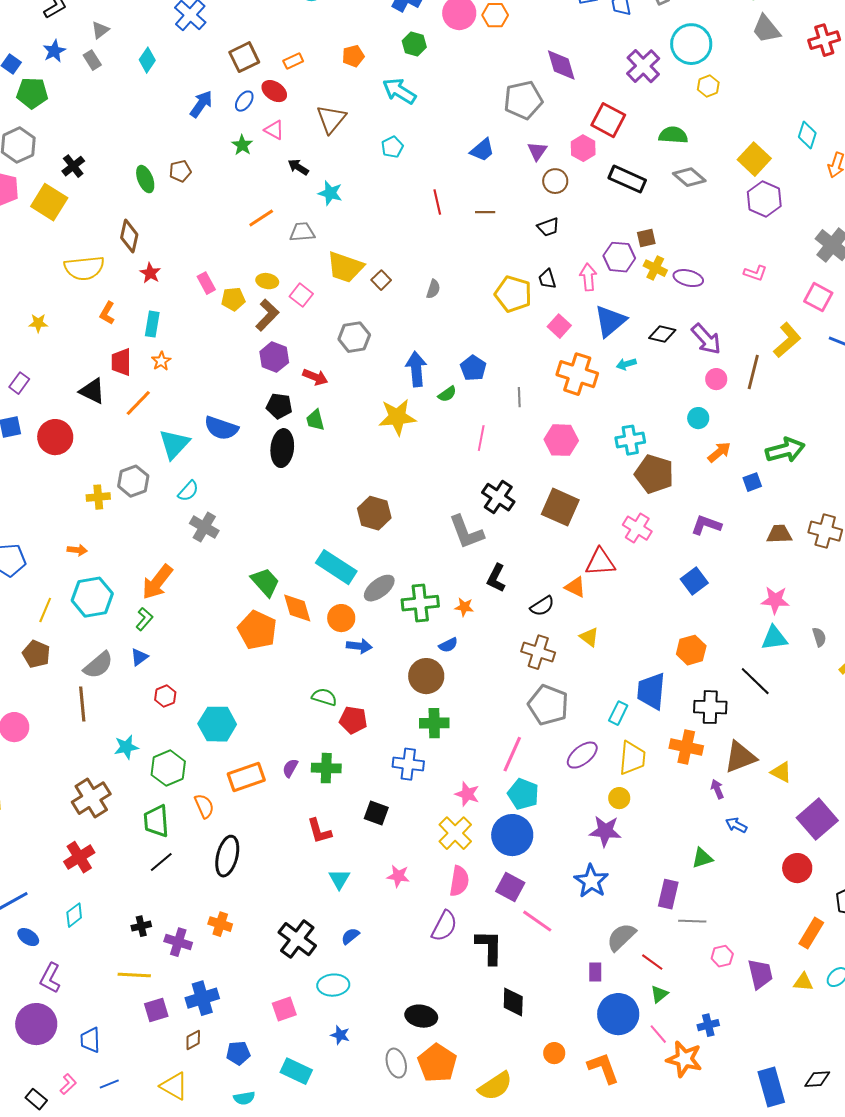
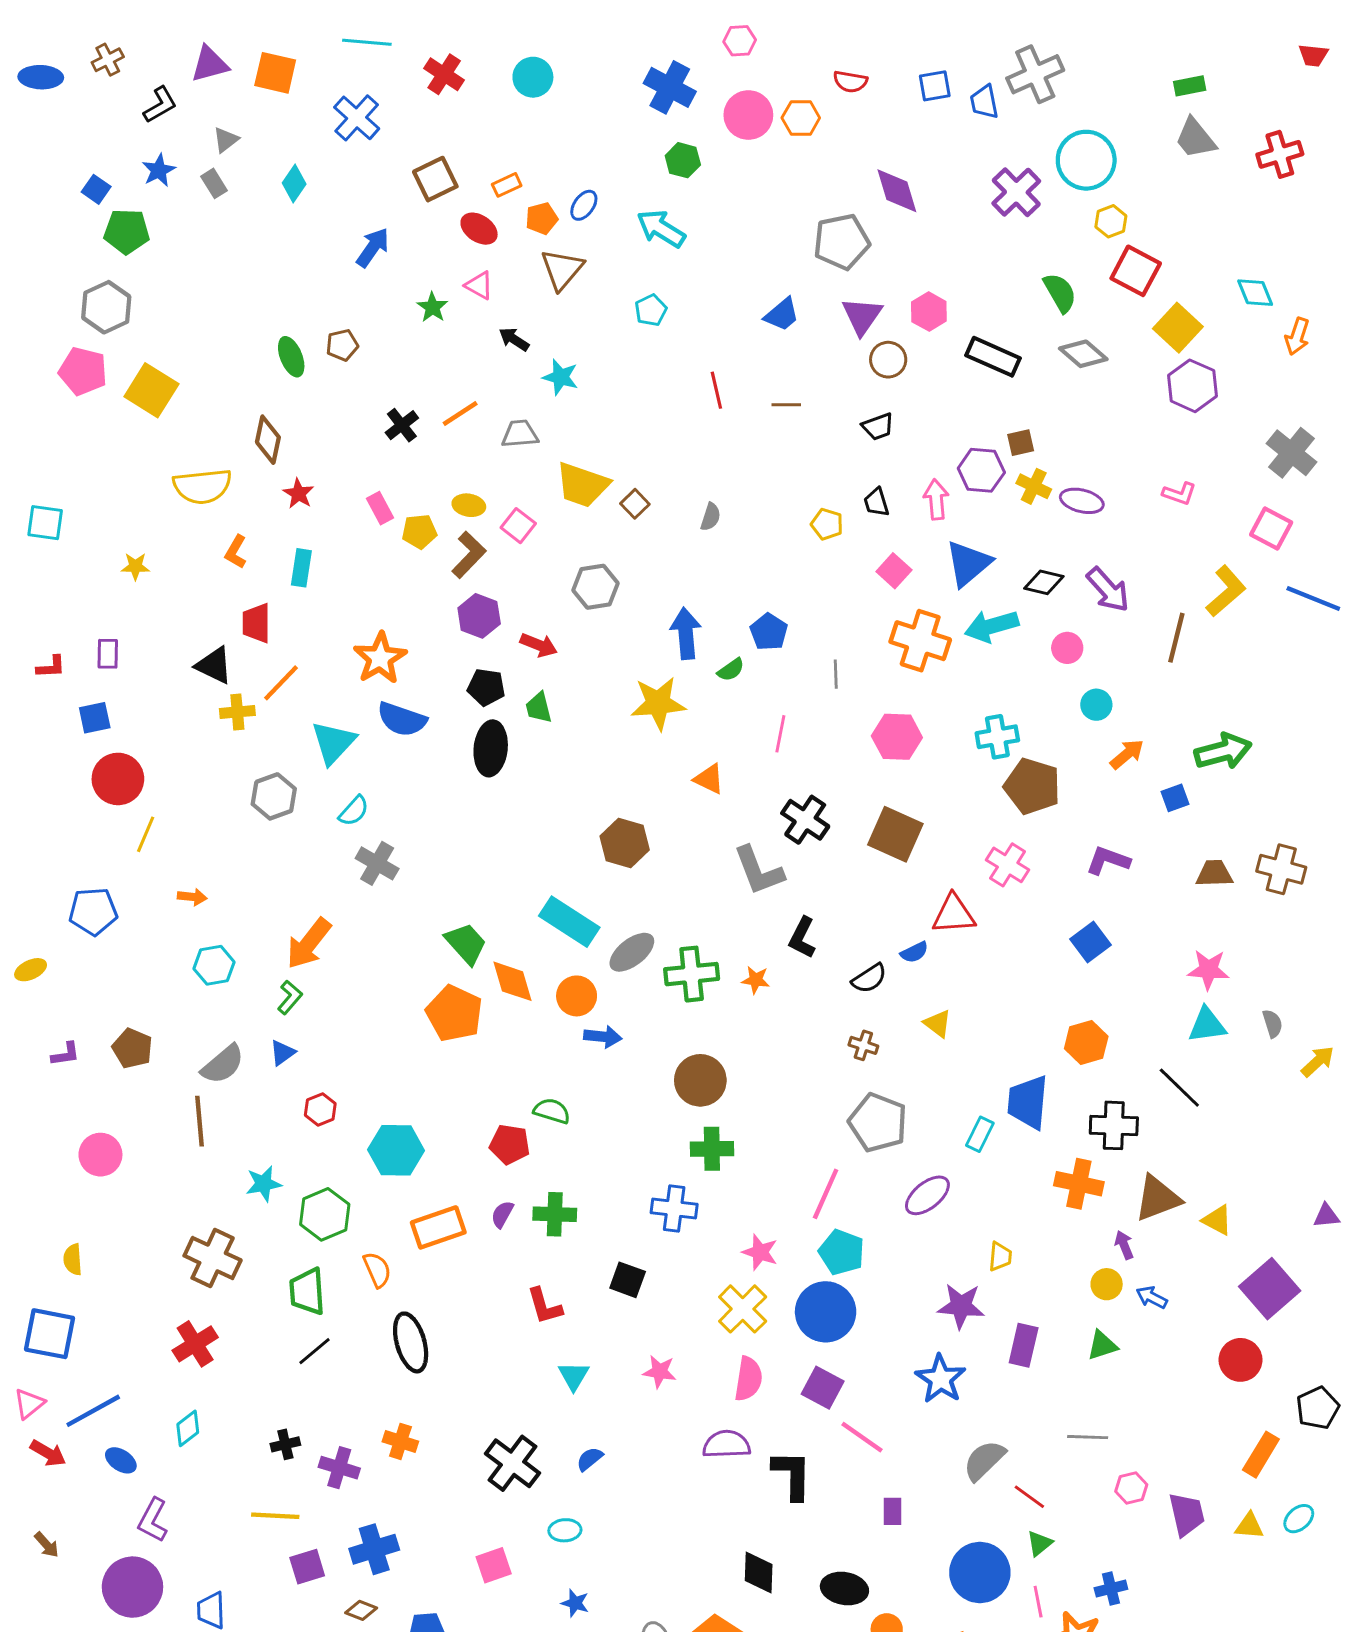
orange pentagon: (353, 56) -> (542, 218), moved
blue ellipse: (244, 101) -> (584, 205), moved
red square: (608, 120) -> (1136, 271), moved
green semicircle: (673, 135) -> (1060, 293), turned 56
cyan diamond: (807, 135) -> (1255, 293), turned -40
purple triangle: (537, 151) -> (862, 316), size x1.4
black cross: (73, 166) -> (402, 425), moved
yellow pentagon: (513, 294) -> (827, 524), size x0.6
orange star: (161, 361) -> (380, 658), moved, size x1.8
cyan arrow: (626, 364) -> (992, 626), size x1.8
pink circle: (716, 379) -> (1067, 648), moved
purple rectangle: (19, 383) -> (108, 654), turned -35
red circle: (55, 437) -> (118, 779), moved
yellow cross: (98, 497) -> (237, 712), moved
orange triangle: (575, 587) -> (709, 779), moved
cyan hexagon: (92, 597) -> (214, 965), size x0.7
yellow line: (45, 610) -> (146, 834), moved
blue semicircle: (448, 645) -> (914, 952), moved
brown cross: (538, 652) -> (863, 1045), size x0.6
red pentagon: (353, 720) -> (510, 1144), moved
yellow trapezoid: (632, 758) -> (1000, 1257), moved, size x0.6
brown cross: (91, 798) -> (213, 1258), turned -33
yellow circle: (619, 798) -> (1107, 1284), moved
black ellipse: (227, 856) -> (411, 1342), turned -30
purple rectangle: (668, 894) -> (1024, 1345), moved
purple semicircle: (444, 926) -> (727, 1444), turned -120
purple rectangle: (595, 972) -> (893, 1511), moved
cyan ellipse: (333, 985) -> (565, 1530), size x0.7
black diamond: (513, 1002) -> (759, 1572), moved
black ellipse: (421, 1016) -> (844, 1588), moved
pink line: (658, 1034) -> (1038, 1602), turned 30
brown diamond: (193, 1040) -> (361, 1610), turned 50

